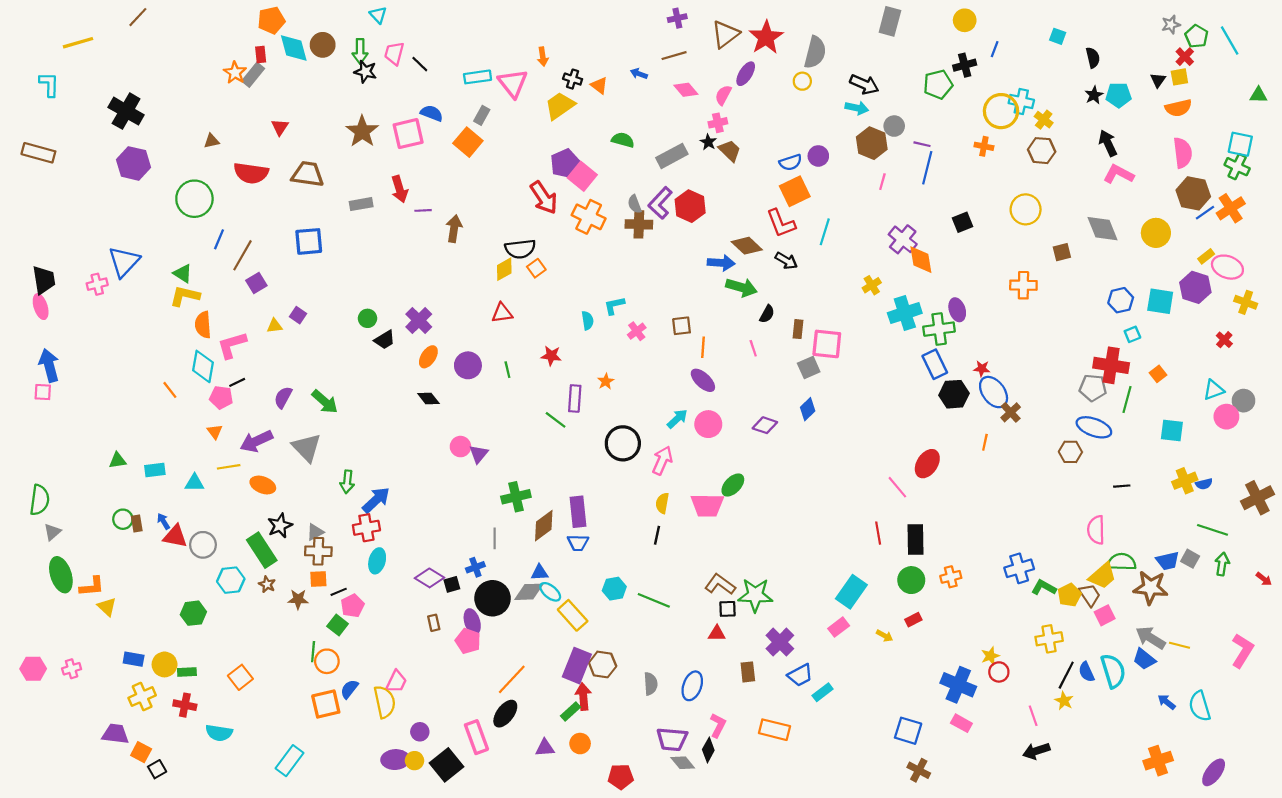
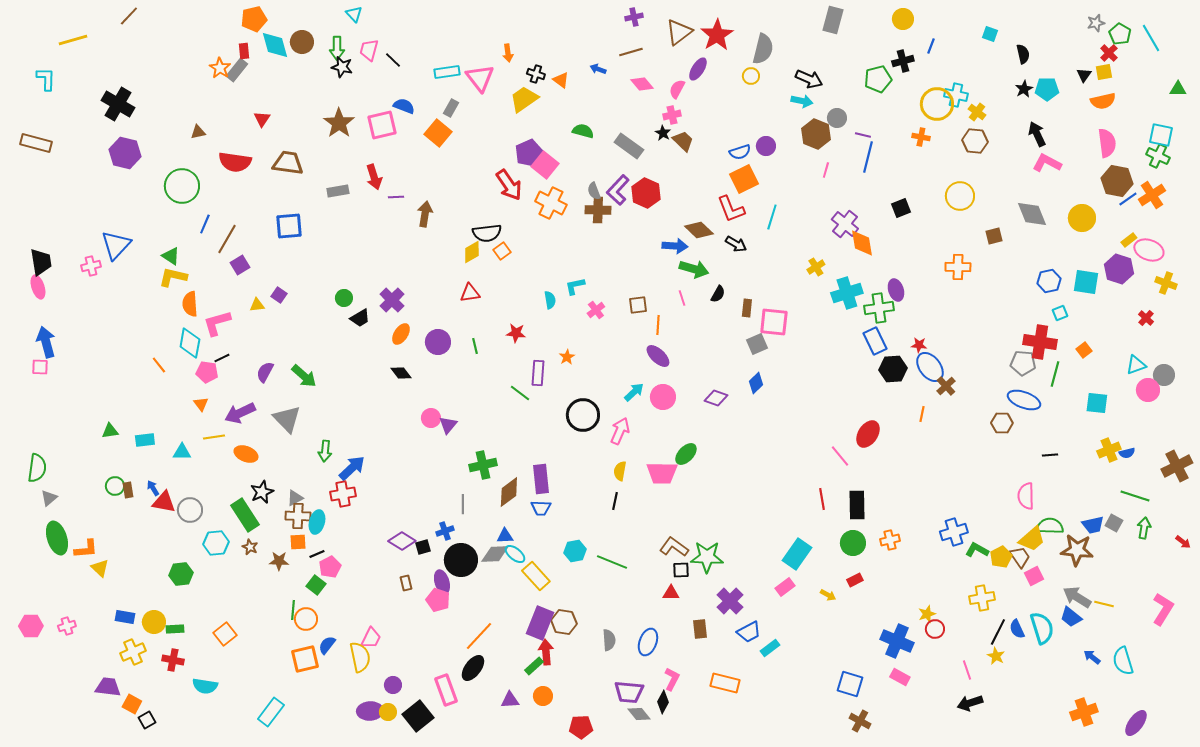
gray rectangle: (672, 156) -> (629, 146), turned 64
pink line: (753, 348) -> (682, 298), moved
cyan ellipse: (377, 561) -> (317, 522), moved

